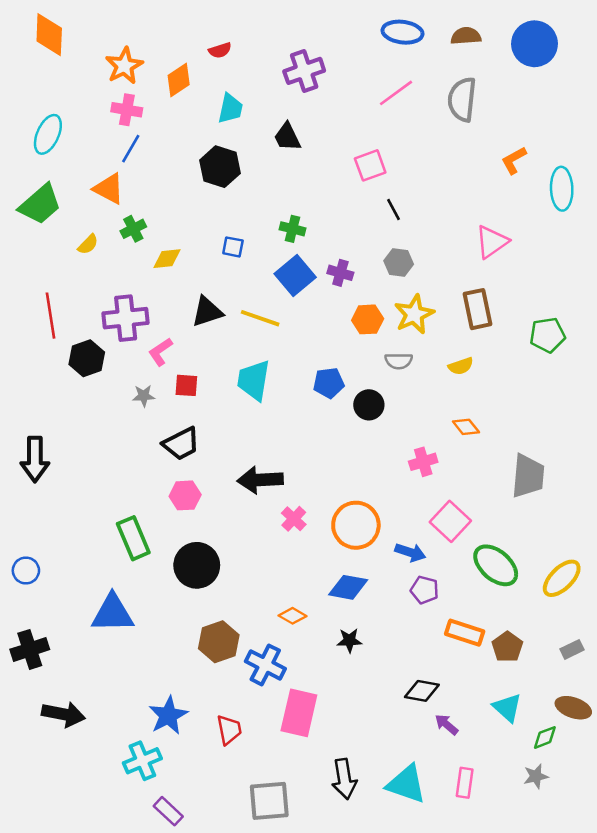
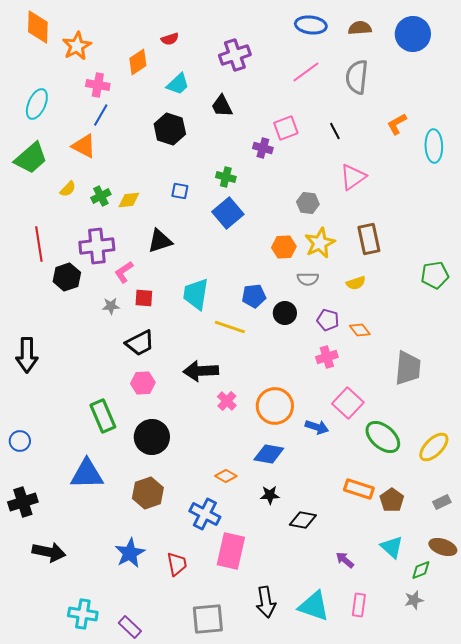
orange star: (124, 66) -> (77, 46), moved
cyan trapezoid: (230, 108) -> (178, 84), turned 35
black line: (393, 209) -> (335, 131), moved
green cross: (133, 229) -> (101, 196), moved
pink triangle: (492, 242) -> (353, 177), moved
purple cross: (340, 273) -> (263, 148), moved
yellow line: (260, 318) -> (230, 327), moved
green pentagon: (547, 335) -> (435, 275), moved
purple pentagon: (425, 590) -> (328, 320), moved
brown hexagon: (219, 642) -> (148, 493), moved
black diamond: (422, 691) -> (303, 520), moved
cyan cross: (142, 761) -> (83, 614), moved, turned 32

